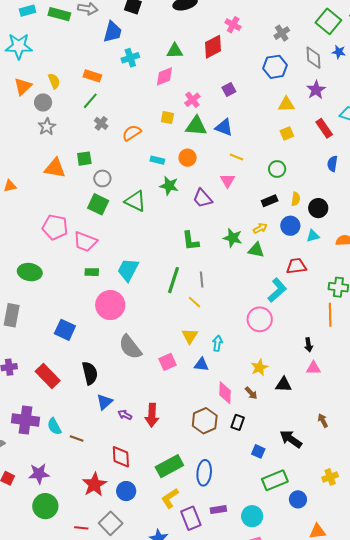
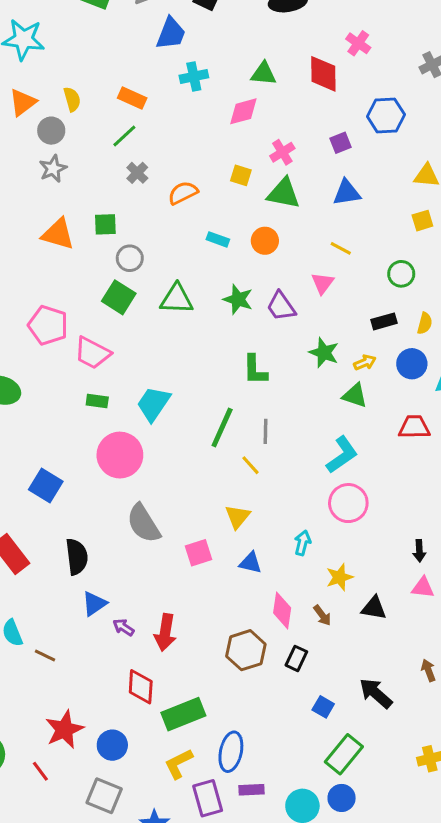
red diamond: (213, 47) -> (323, 74), turned -70
blue hexagon: (275, 67) -> (386, 115), moved
blue triangle: (224, 127) -> (347, 193), moved, turned -36
green star: (169, 186) -> (238, 299), moved
green triangle: (135, 201) -> (177, 299), turned -30
green star: (233, 238) -> (324, 353), moved
cyan L-shape: (277, 290) -> (342, 455), moved
cyan arrow: (217, 343) -> (303, 543), moved
red diamond: (121, 457) -> (141, 687), moved
blue ellipse: (204, 473) -> (231, 752), moved
green rectangle: (275, 480) -> (344, 754), turned -35
blue circle: (298, 499) -> (342, 798), moved
gray square: (111, 523) -> (104, 796), moved, turned -30
red line: (81, 528) -> (40, 771), moved, turned 40

